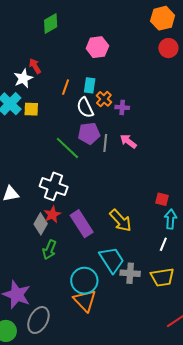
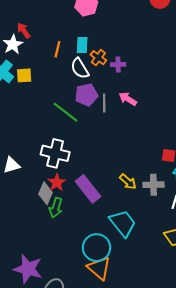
yellow arrow: (121, 221) -> (128, 182), size x0.7
green arrow: (49, 250) -> (56, 208), moved
gray cross: (130, 273) -> (153, 185), moved

